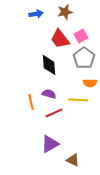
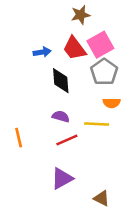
blue arrow: (36, 14) -> (42, 52), moved
pink square: (81, 36) -> (100, 45), size x1.5
orange line: (31, 102) -> (19, 138), moved
brown triangle: (73, 160) -> (102, 198), moved

